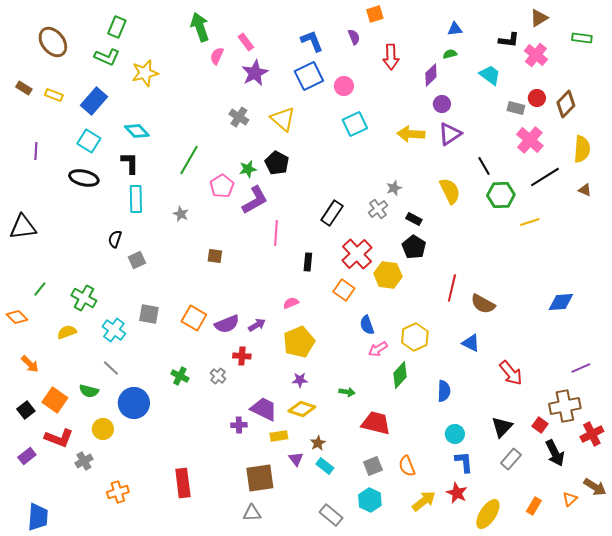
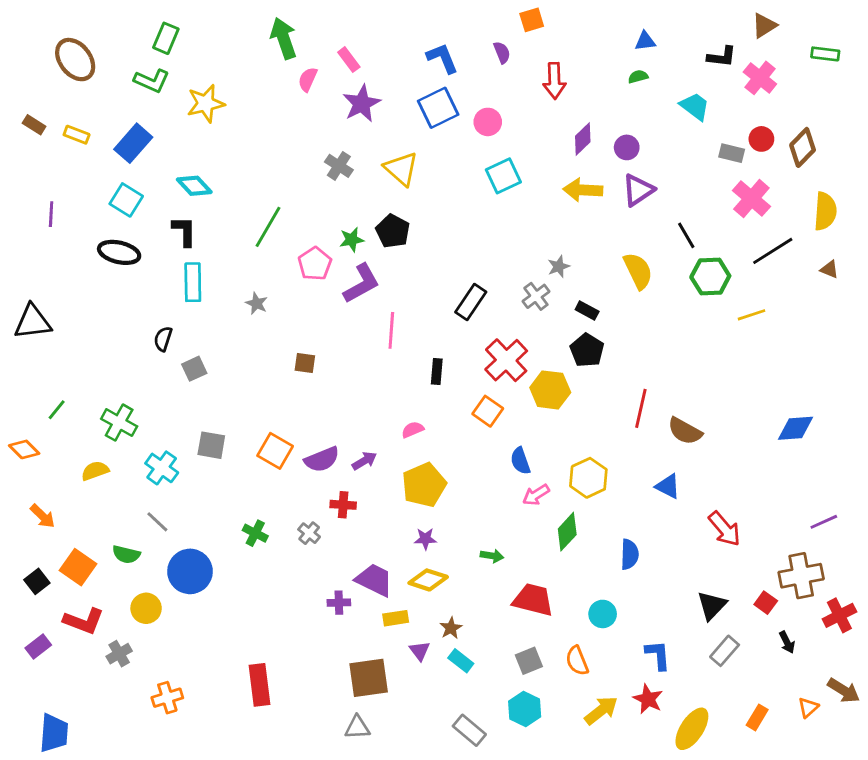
purple diamond: (431, 75) -> (583, 139), moved
cyan circle: (455, 434) -> (603, 614), moved
black arrow: (555, 453) -> (787, 642), size x0.6

